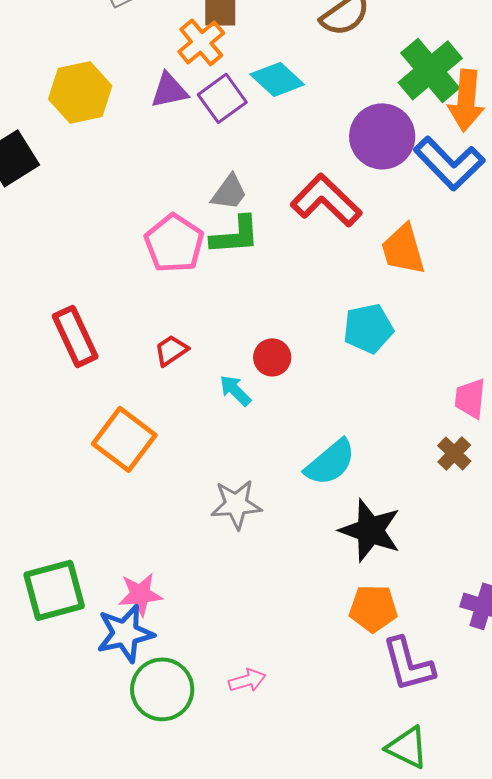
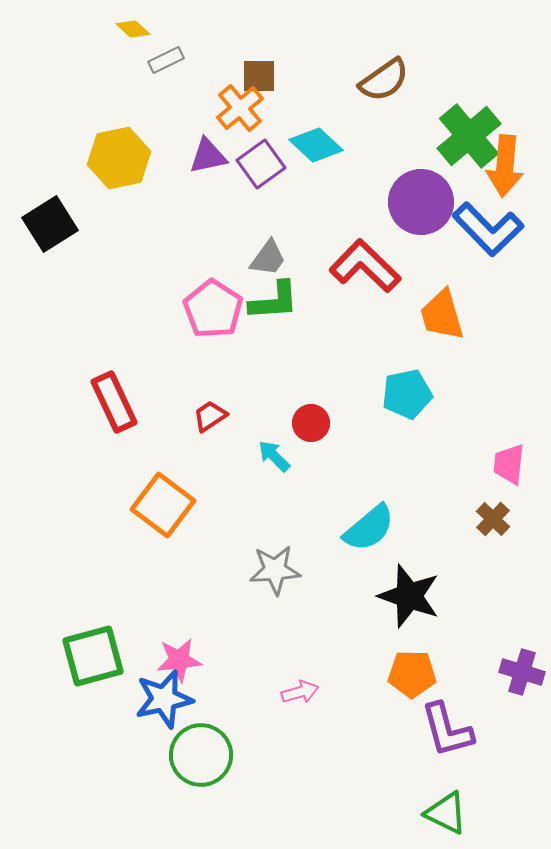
pink arrow: (247, 680) -> (300, 692), moved

